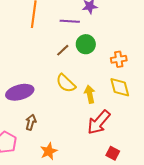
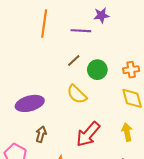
green circle: (86, 44) -> (97, 70), moved
yellow arrow: (90, 94) -> (127, 132), moved
red arrow: (99, 122) -> (88, 134), moved

